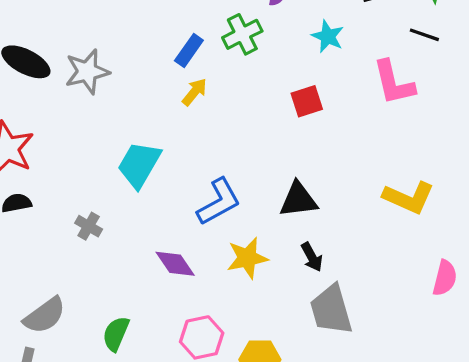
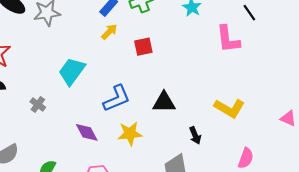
black line: (424, 35) -> (249, 13), turned 30
red square: (307, 101) -> (143, 47), moved
black arrow: (312, 257) -> (195, 135), moved

